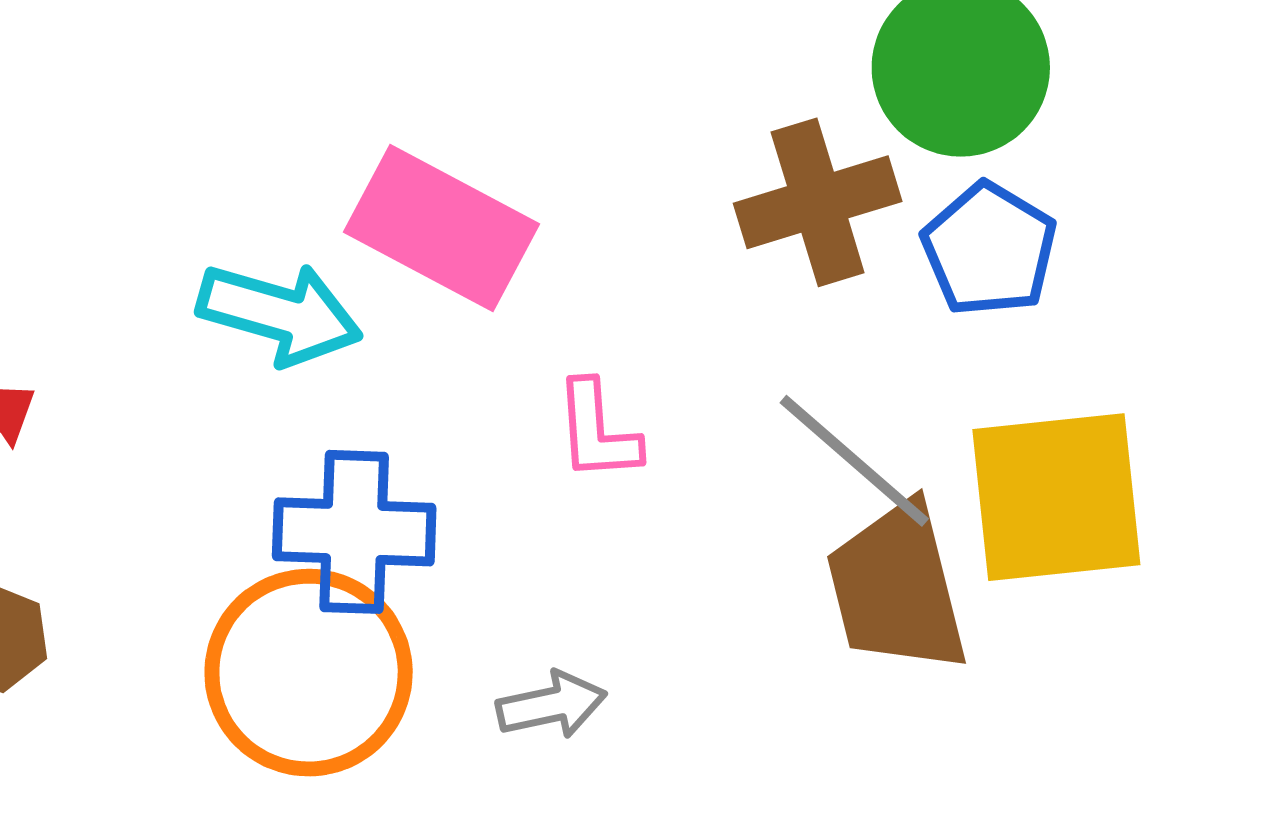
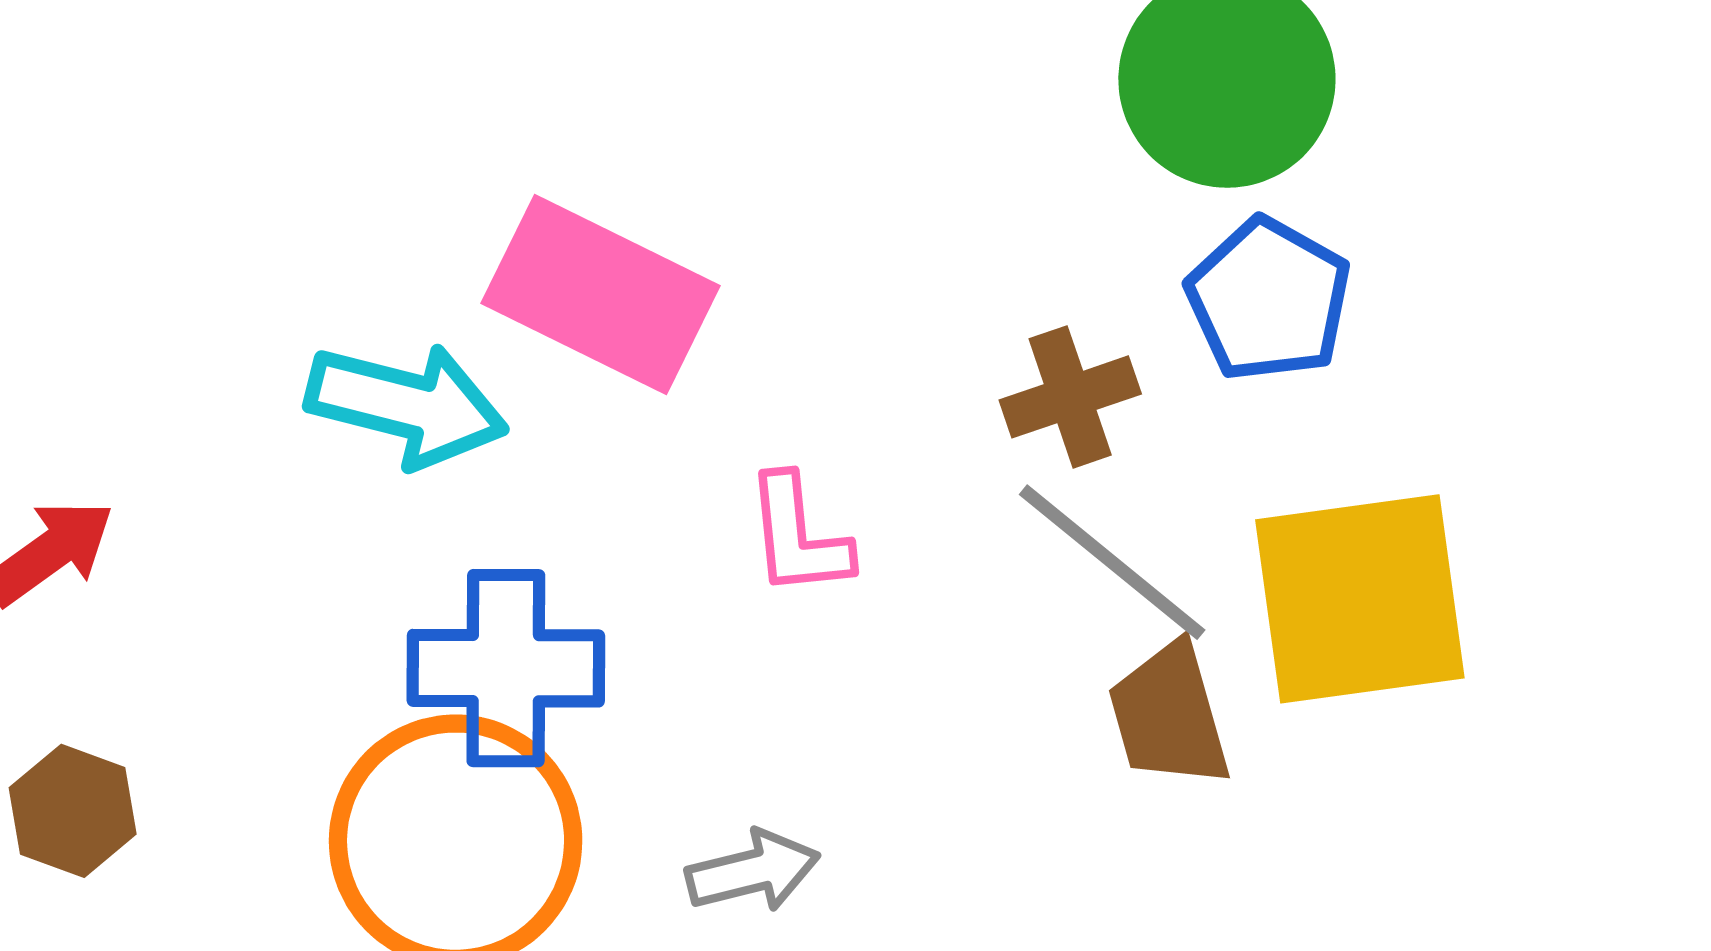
brown cross: (818, 202) -> (1070, 397), moved, size x0.7
brown trapezoid: (897, 588) -> (1169, 715), size x0.7

